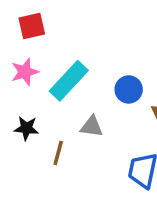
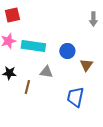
cyan rectangle: (69, 81) -> (33, 46), turned 55

